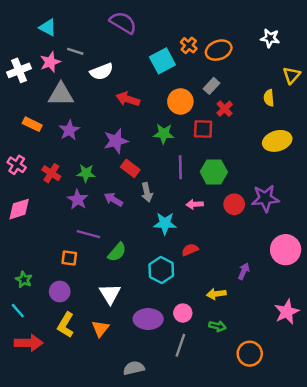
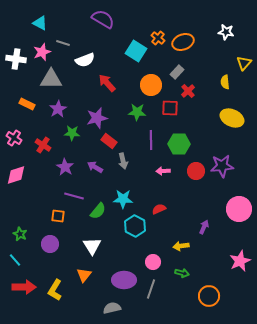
cyan square: (162, 61) -> (136, 51), turned -30
white cross: (19, 70) -> (16, 59), turned 30
red arrow: (128, 99) -> (107, 83), turned 30
yellow ellipse: (277, 141) -> (232, 118), turned 40
green star: (86, 173) -> (72, 133), moved
cyan star: (165, 223) -> (123, 199), moved
purple ellipse: (148, 319) -> (124, 280), moved
yellow L-shape: (66, 325) -> (55, 290), moved

